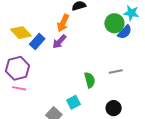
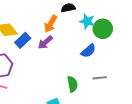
cyan star: (131, 13) -> (87, 21), moved
blue semicircle: (125, 32) -> (88, 51), moved

